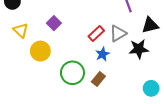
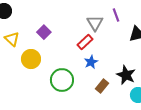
gray triangle: (118, 33) -> (95, 23), moved, turned -30
black star: (139, 49) -> (126, 75), moved, turned 30
brown rectangle: (98, 79) -> (102, 86), moved

